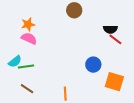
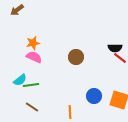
brown circle: (74, 10) -> (76, 57), moved
blue circle: (93, 65) -> (94, 96), moved

